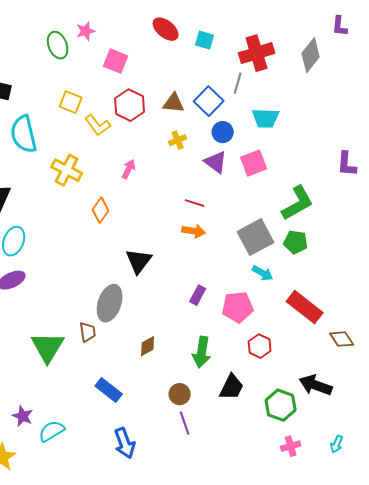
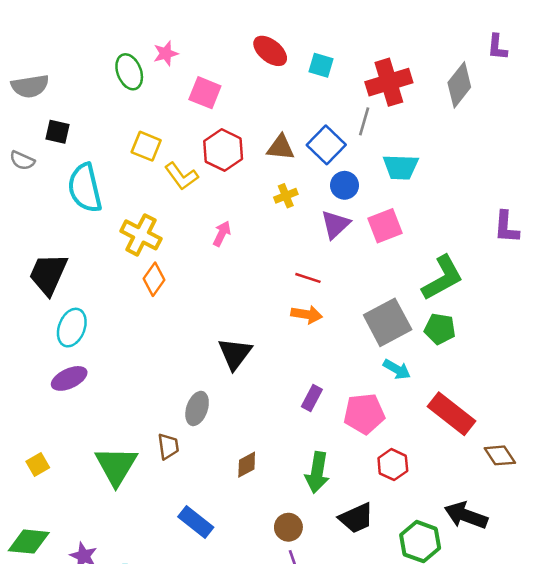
purple triangle: (216, 162) -> (335, 224), turned 40
orange diamond: (101, 210) -> (154, 279), moved
gray ellipse: (110, 303) -> (197, 408), size x0.7
black trapezoid: (232, 387) -> (356, 518), turned 40

